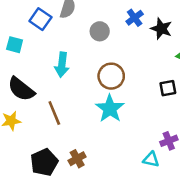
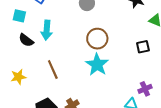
cyan arrow: (62, 65) -> (47, 30), moved
black semicircle: (21, 89) -> (26, 40), moved, size x0.7

